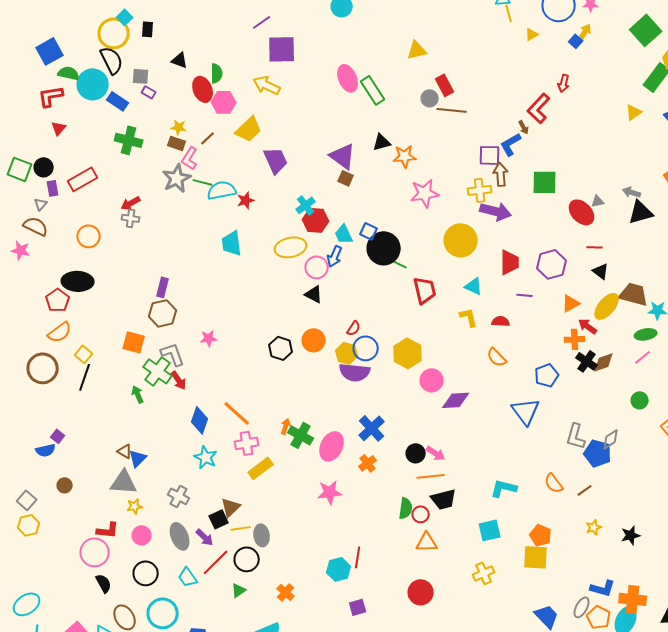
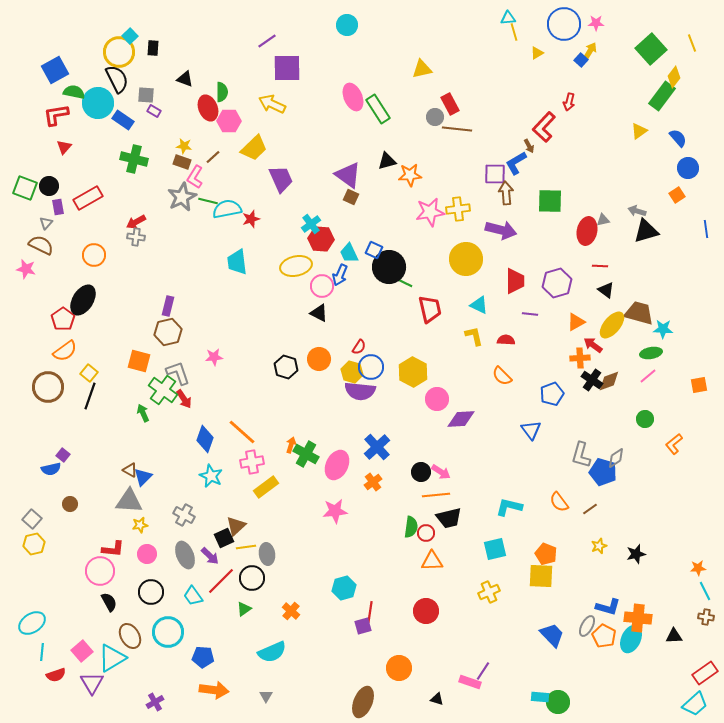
yellow cross: (480, 190) -> (458, 209), moved
red ellipse: (582, 212) -> (587, 231), turned 56
black ellipse: (78, 281) -> (83, 300), turned -60
blue triangle: (526, 411) -> (531, 430), size x0.7
red line: (358, 557) -> (370, 612), moved

